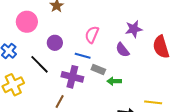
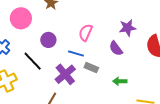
purple cross: (72, 77) -> (65, 74), turned 35
green arrow: (114, 81) -> (120, 81), moved

